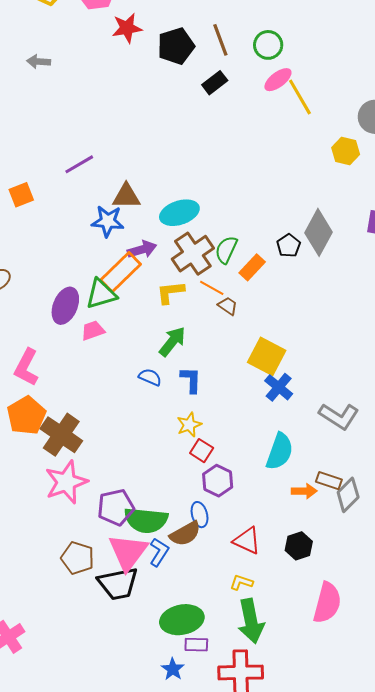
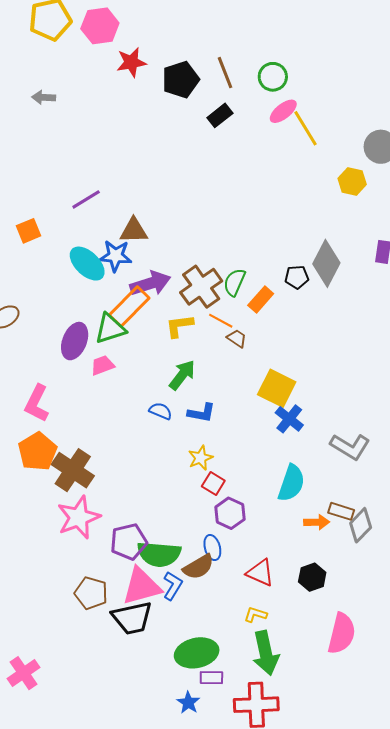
cyan ellipse: (179, 213) -> (87, 264), moved, turned 63
black pentagon: (289, 246) -> (297, 277), turned 30
purple arrow: (142, 249) -> (150, 283), size x1.4
blue L-shape: (191, 380) -> (201, 413), turned 100
pink triangle: (128, 552) -> (142, 586), turned 39

